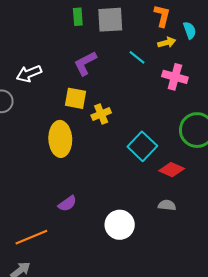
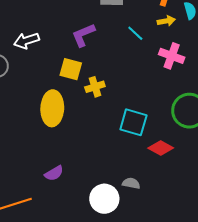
cyan square: (142, 146) -> (133, 122), turned -32
gray semicircle: (167, 205) -> (131, 183), moved

